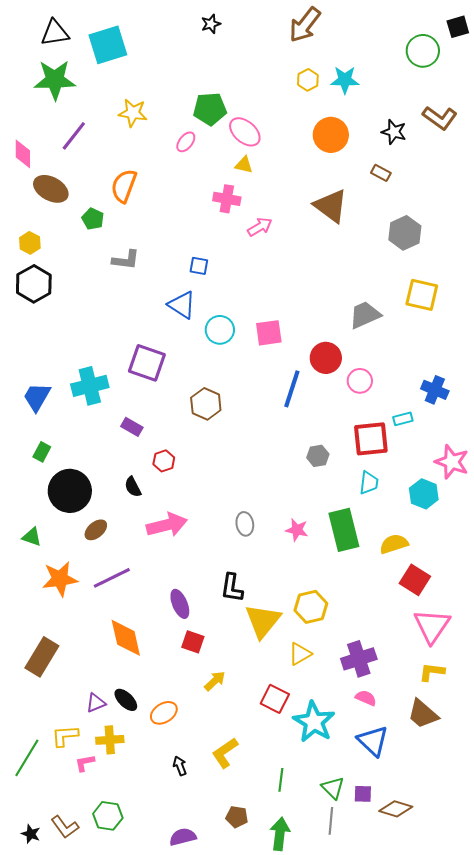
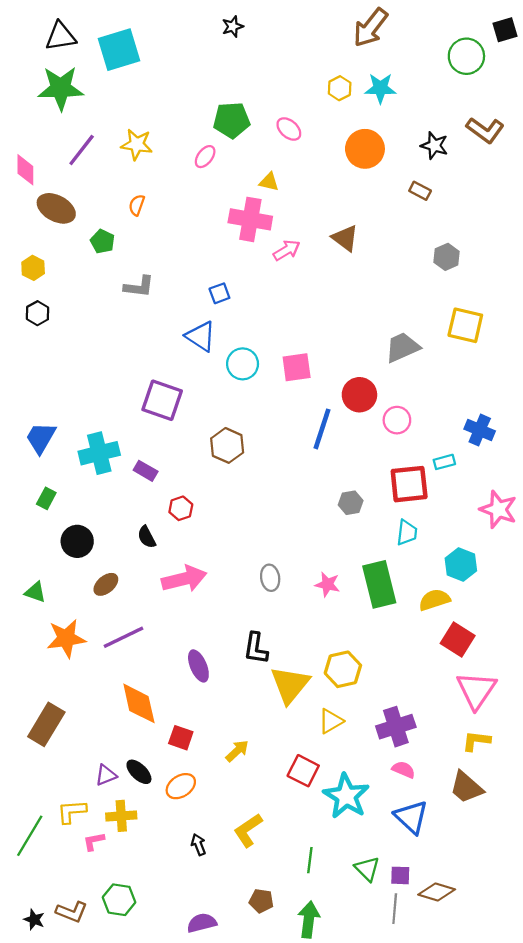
brown arrow: (305, 25) -> (370, 28), moved
yellow star: (133, 113) -> (137, 144), moved
pink ellipse: (245, 132) -> (289, 129), moved, size x0.7
orange semicircle: (124, 186) -> (137, 205), size x0.6
pink cross: (227, 199) -> (250, 219), size x1.4
brown triangle: (331, 206) -> (345, 238), moved, size x0.7
gray hexagon: (405, 233) -> (447, 257), size x0.7
blue square: (199, 266) -> (219, 293), turned -30
black hexagon: (34, 284) -> (37, 313), size x0.6
cyan cross: (90, 386) -> (99, 453), moved
black circle: (70, 491) -> (77, 541), size x0.7
cyan hexagon: (424, 494) -> (461, 565), moved
red square: (193, 642) -> (181, 738), moved
gray line: (331, 821) -> (395, 909), moved
brown L-shape: (65, 827) -> (72, 912), turned -32

